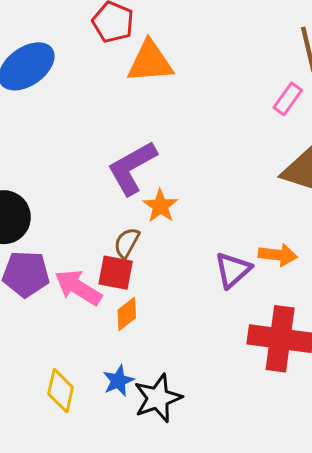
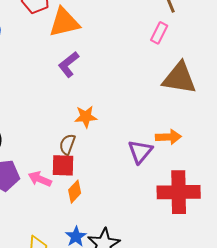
purple L-shape: (132, 168) -> (69, 64), moved, size x0.7
orange star: (160, 206) -> (86, 117), turned -30
pink arrow: (78, 287) -> (40, 179), size x0.7

